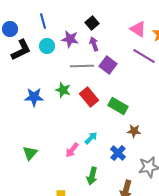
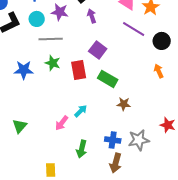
purple arrow: (94, 44) -> (92, 16), moved
purple square: (108, 65) -> (98, 50), moved
gray line: (82, 66) -> (51, 39), moved
red rectangle: (89, 97) -> (79, 70), turned 30
blue cross: (118, 153) -> (113, 140), moved, turned -35

